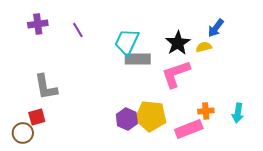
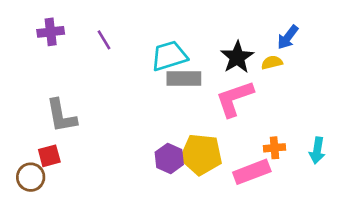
cyan trapezoid: (127, 42) -> (169, 56), turned 48

